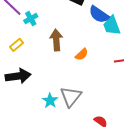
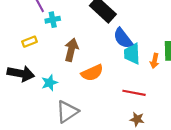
orange semicircle: (82, 54) -> (92, 73), size x1.5
cyan star: (50, 101) -> (49, 83), moved

